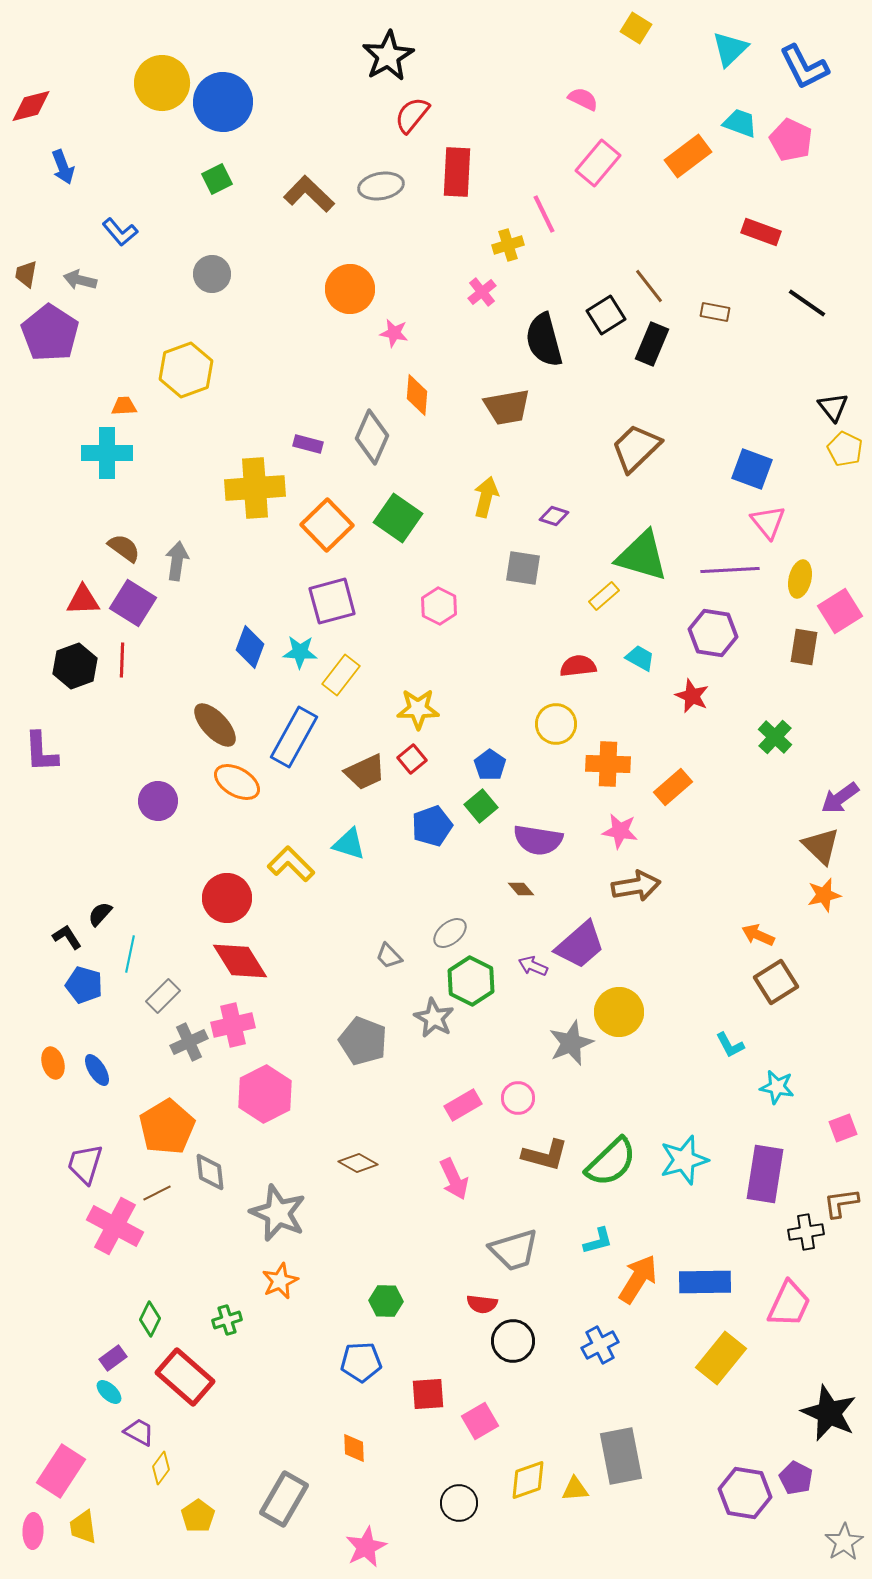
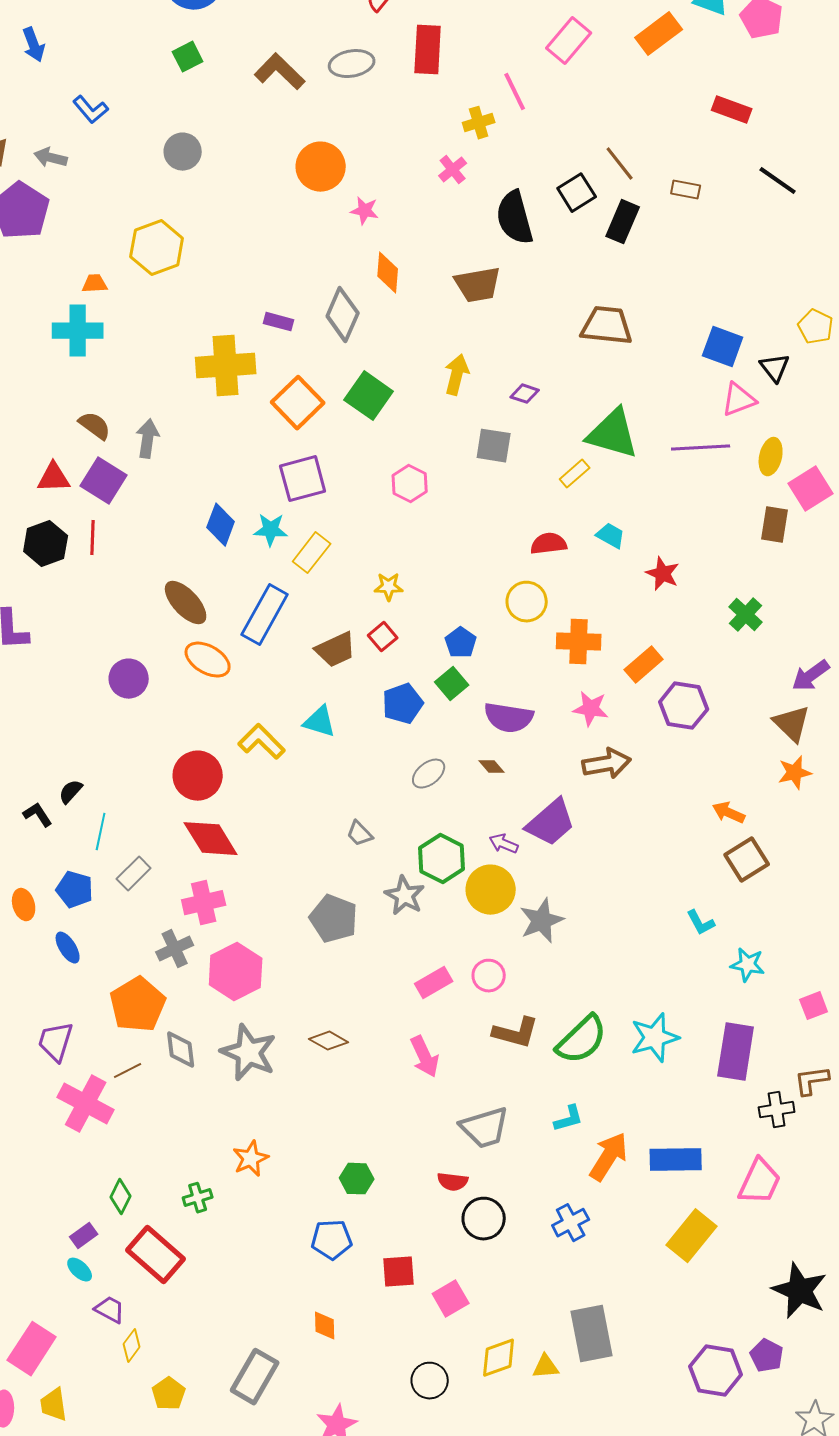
black triangle: (833, 407) -> (775, 368), moved
brown trapezoid: (636, 448) -> (607, 326), turned 50
pink triangle: (768, 522) -> (739, 400), turned 48
purple hexagon: (713, 633) -> (684, 706), moved
yellow star: (418, 709) -> (389, 587), size x0.7
gray ellipse: (450, 933) -> (429, 774), moved
blue pentagon: (84, 985) -> (75, 890), moved
yellow circle: (619, 1012) -> (491, 890), moved
gray cross: (189, 1042) -> (175, 949), moved
orange ellipse: (53, 1063) -> (24, 905), moved
gray star: (278, 1213) -> (249, 1053), moved

